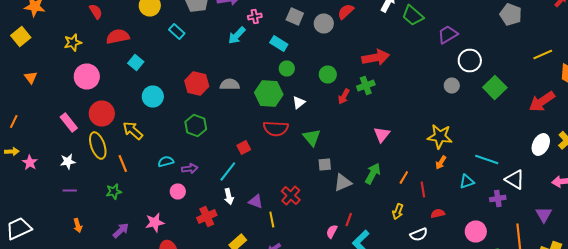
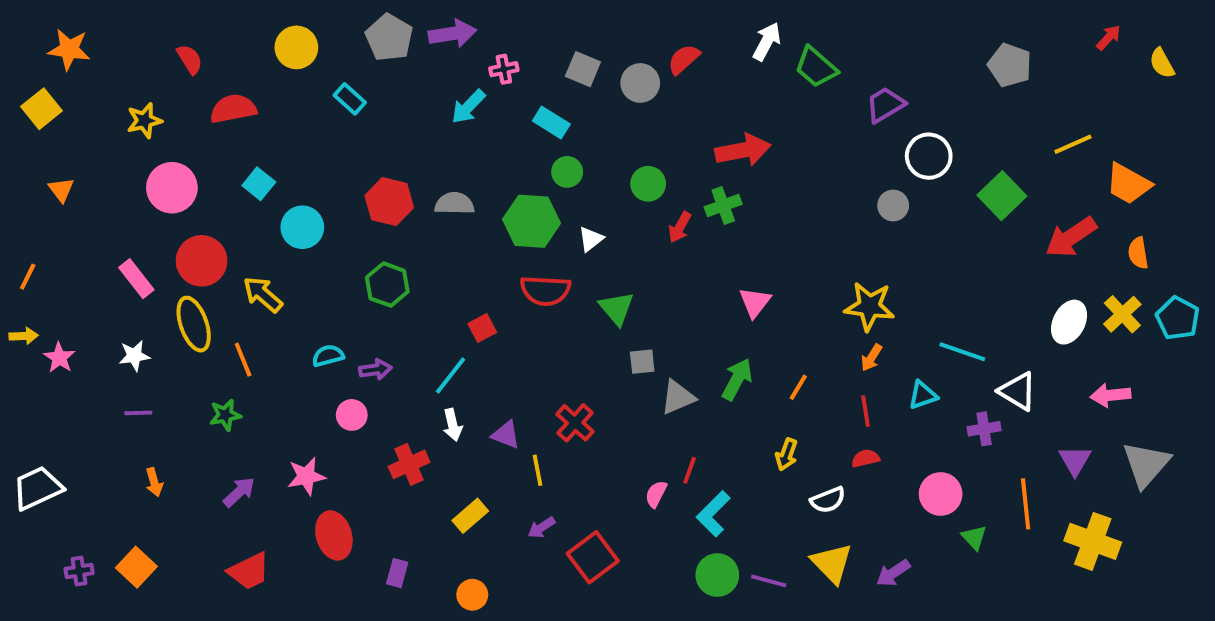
cyan square: (136, 62) -> (259, 184), moved
green square: (495, 88) -> (1002, 196), moved
red line: (423, 190) -> (865, 411), moved

